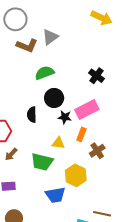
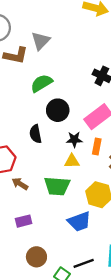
black star: (65, 117) -> (74, 139), moved
brown arrow: (11, 154) -> (20, 184), turned 88

